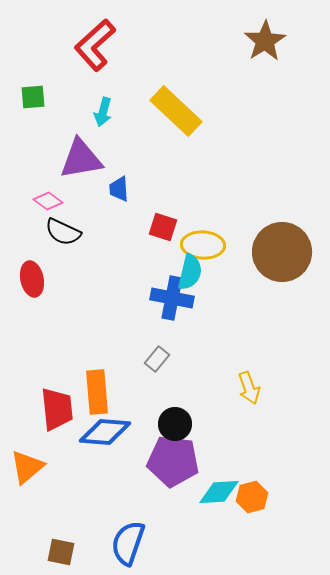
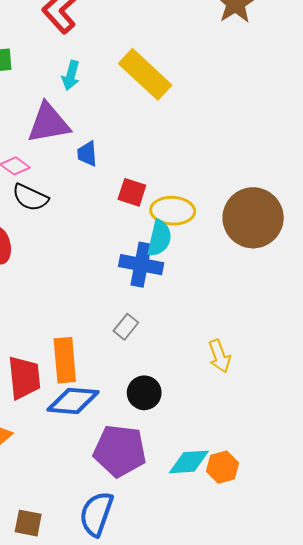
purple pentagon: (173, 461) -> (120, 451), moved

